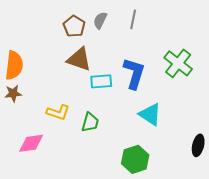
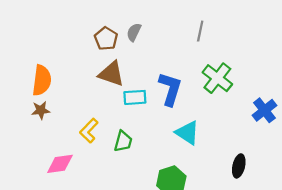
gray line: (133, 19) -> (200, 31), moved
yellow L-shape: (58, 112) -> (89, 131), turned 115

